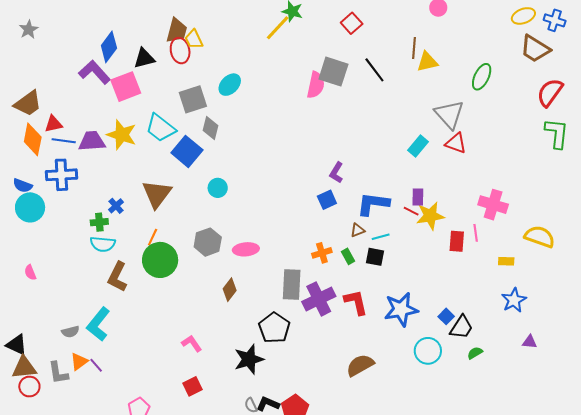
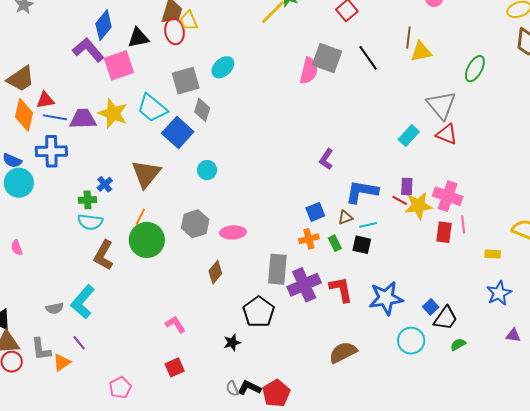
blue square: (327, 200) -> (315, 212), moved
pink cross: (493, 205) -> (448, 196), moved
black star: (249, 359) -> (232, 342), size x0.6
orange triangle: (79, 362) -> (62, 362), moved

